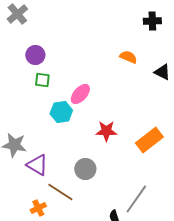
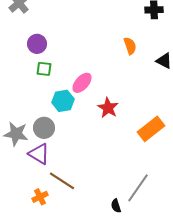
orange semicircle: (128, 57) -> (130, 46), turned 48
red star: (106, 131) -> (108, 108), moved, turned 30
gray circle: (85, 169) -> (44, 128), moved

